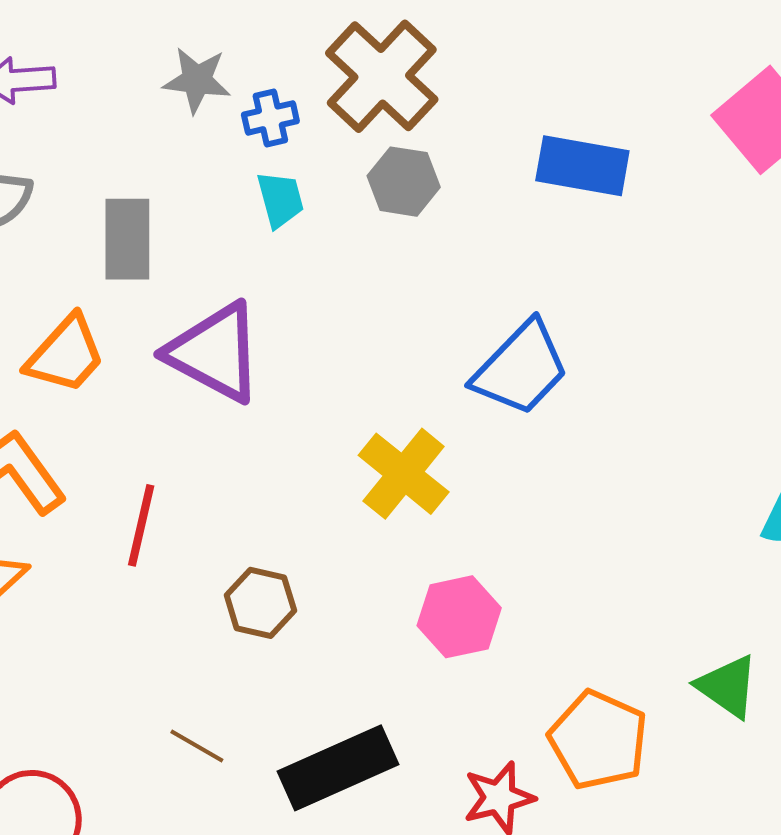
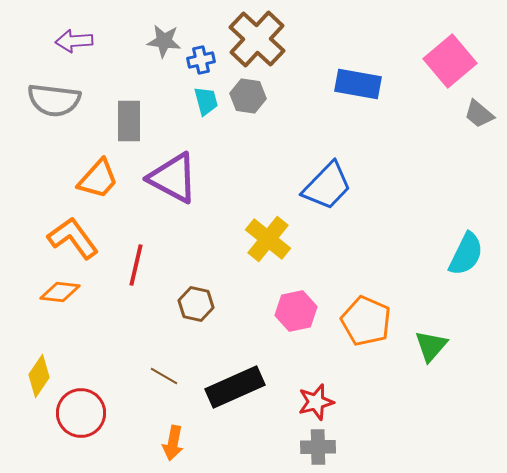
gray hexagon: (404, 182) -> (248, 96), moved
green triangle: (728, 686) -> (431, 346), turned 36
orange pentagon: (598, 740) -> (366, 321), moved

